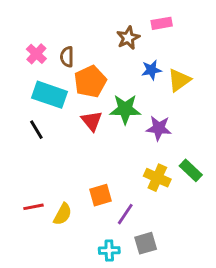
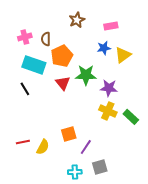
pink rectangle: (162, 23) -> (111, 26), moved
brown star: (128, 38) -> (77, 20), moved
pink cross: (36, 54) -> (25, 37), turned 32
yellow cross: (157, 178) -> (108, 111), moved

